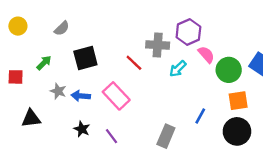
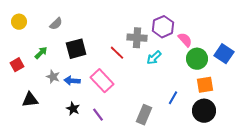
pink semicircle: (206, 54) -> (185, 40), moved
red square: (16, 77) -> (17, 65), turned -32

